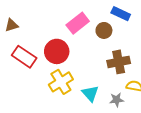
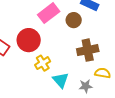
yellow cross: (61, 82) -> (43, 63), moved, size x0.7

